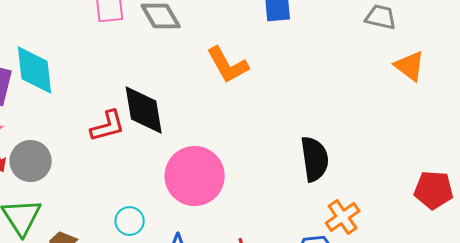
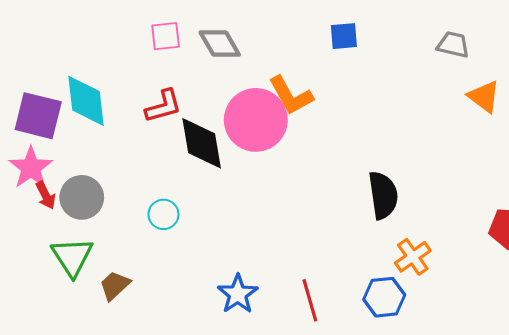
red L-shape: (108, 126) -> (163, 106), moved
pink circle: (195, 176) -> (256, 120), moved
cyan circle: (130, 221) -> (163, 214), moved

